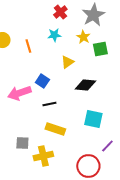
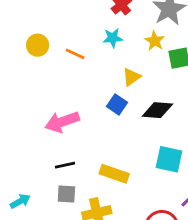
orange line: (28, 46) -> (75, 54), turned -48
blue square: (42, 81) -> (117, 104), moved
black line: (49, 104) -> (65, 165), moved

